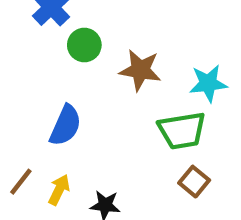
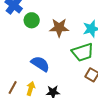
blue semicircle: (65, 125) -> (40, 64), moved, turned -72

